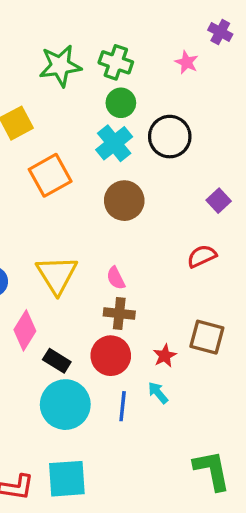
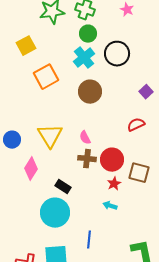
red circle: (111, 356) -> (112, 160), moved
black rectangle: (57, 361) -> (63, 187), moved
cyan arrow: (158, 393) -> (110, 206), turned -32
blue line: (123, 406) -> (89, 240), moved

